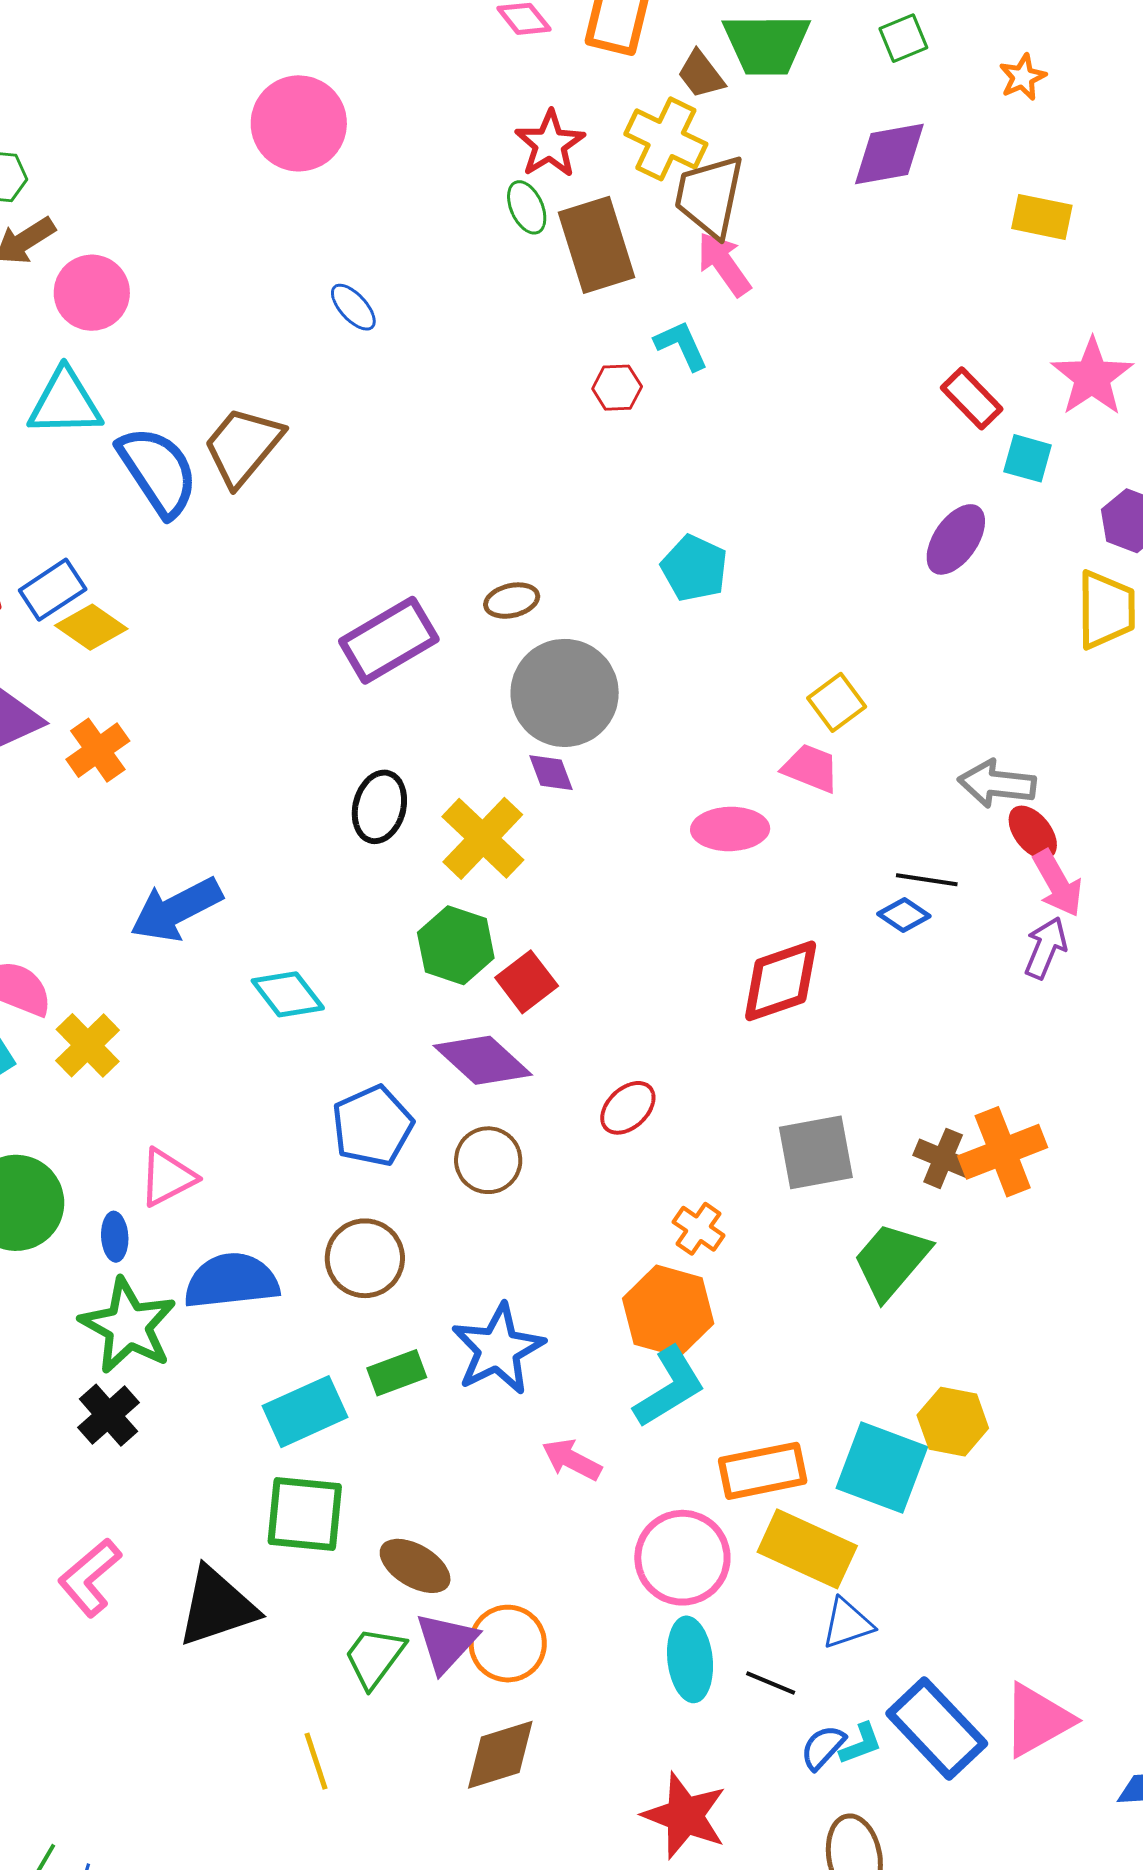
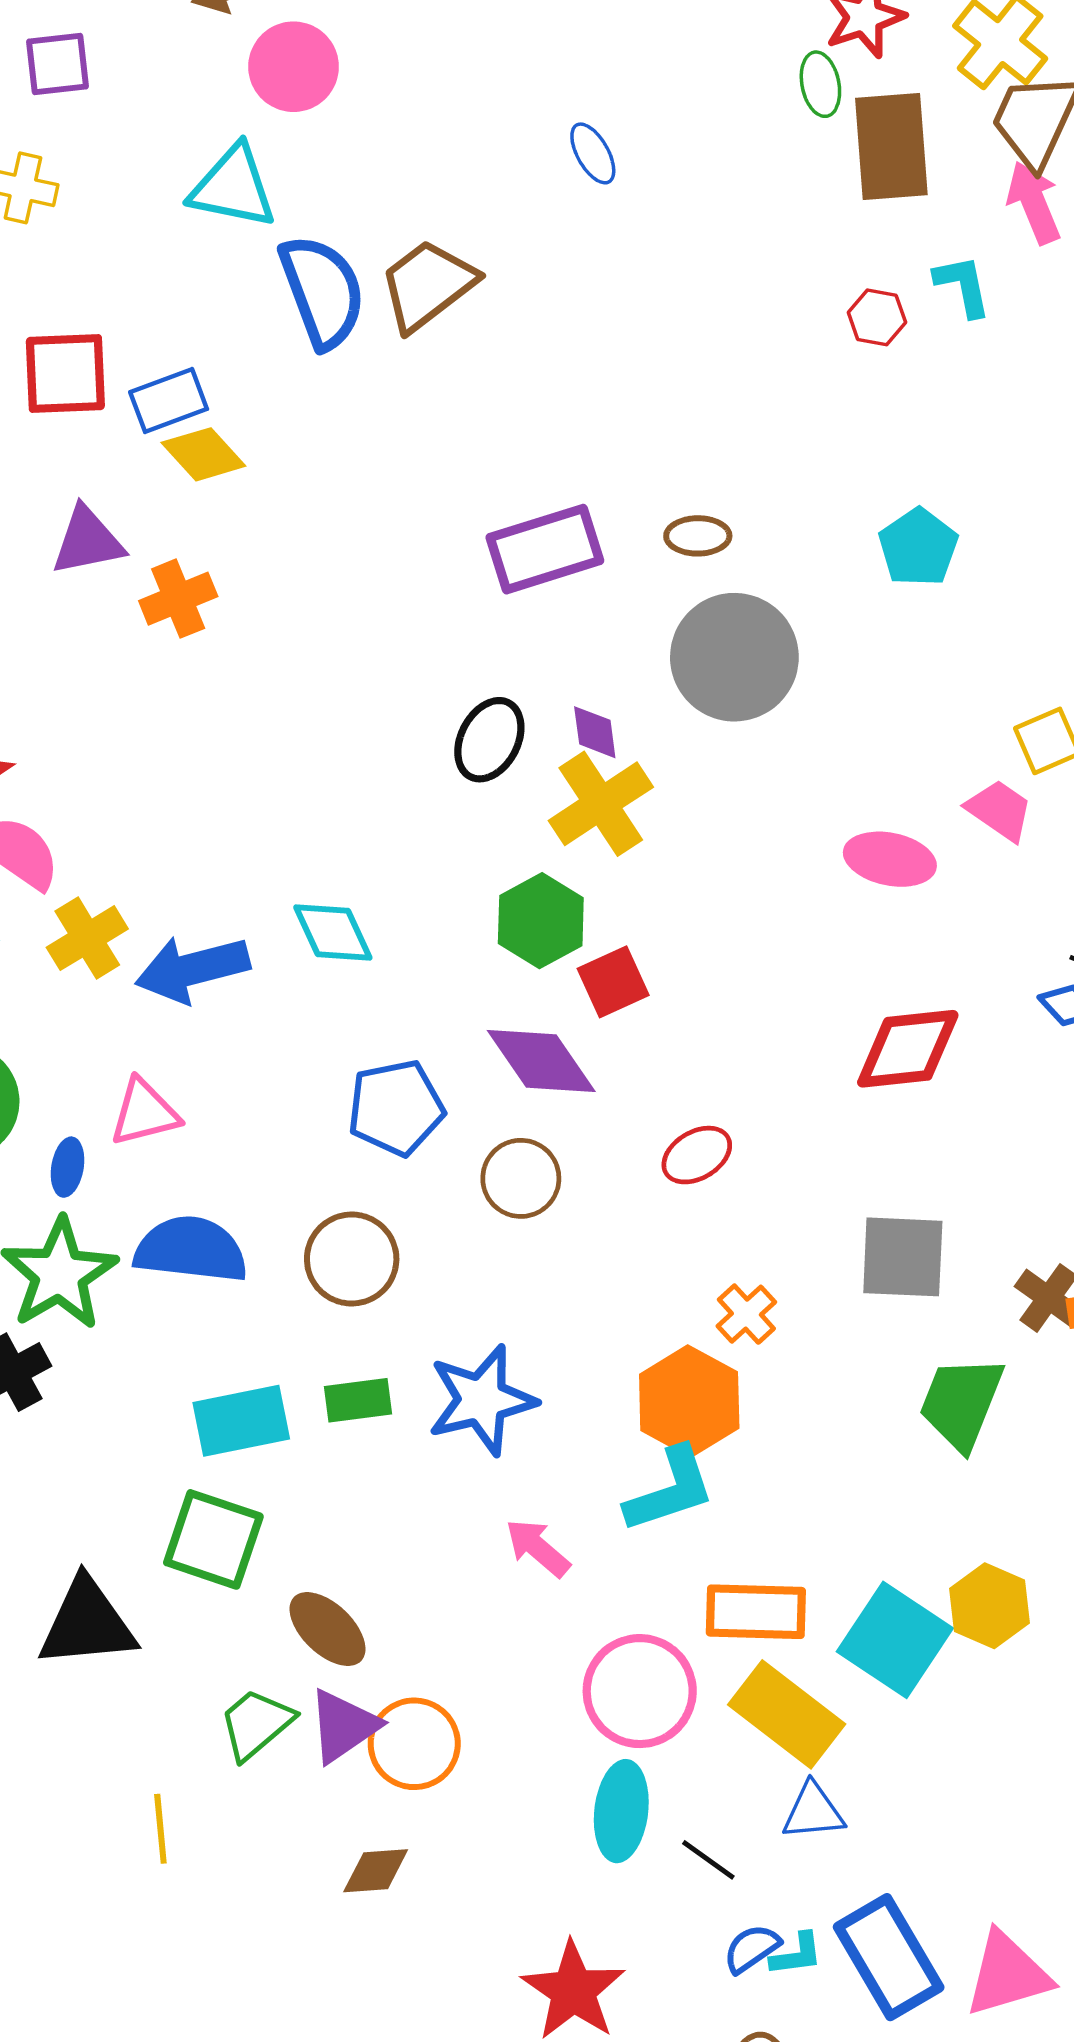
purple diamond: (551, 773) -> (595, 732), moved
blue arrow: (176, 909) -> (192, 969), moved
green trapezoid: (891, 1261) -> (961, 1403), turned -32
brown diamond: (500, 1755) -> (376, 1871), size x0.7

